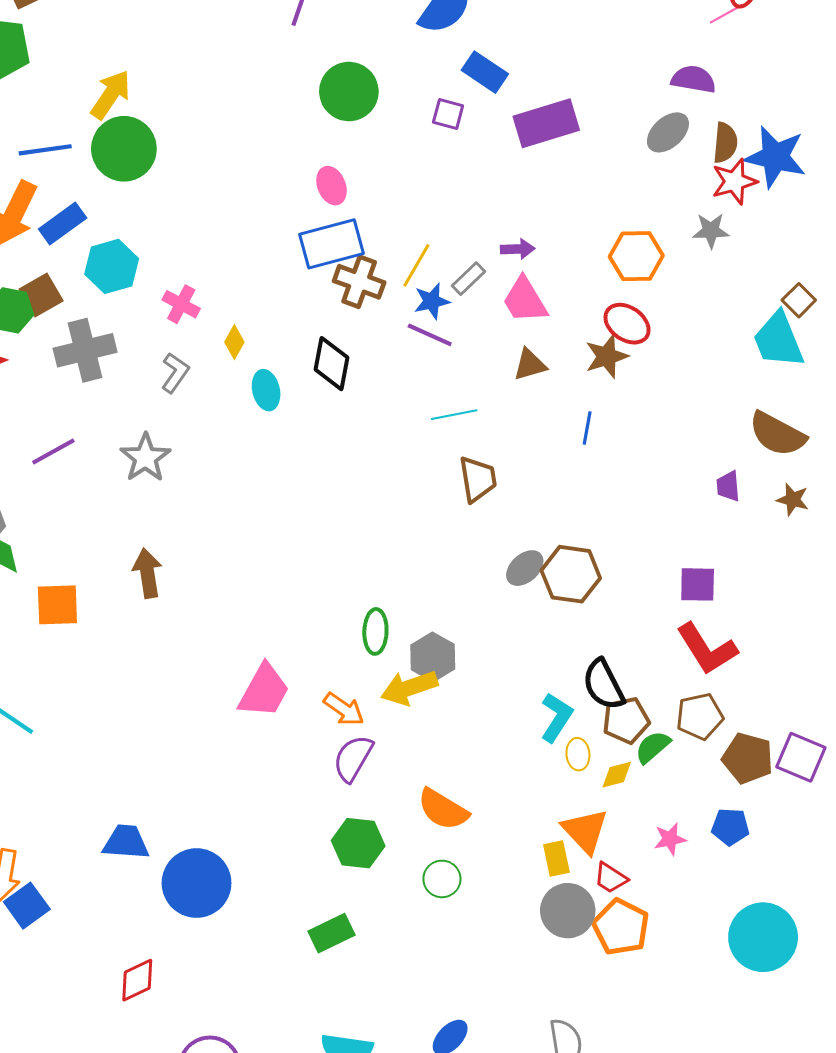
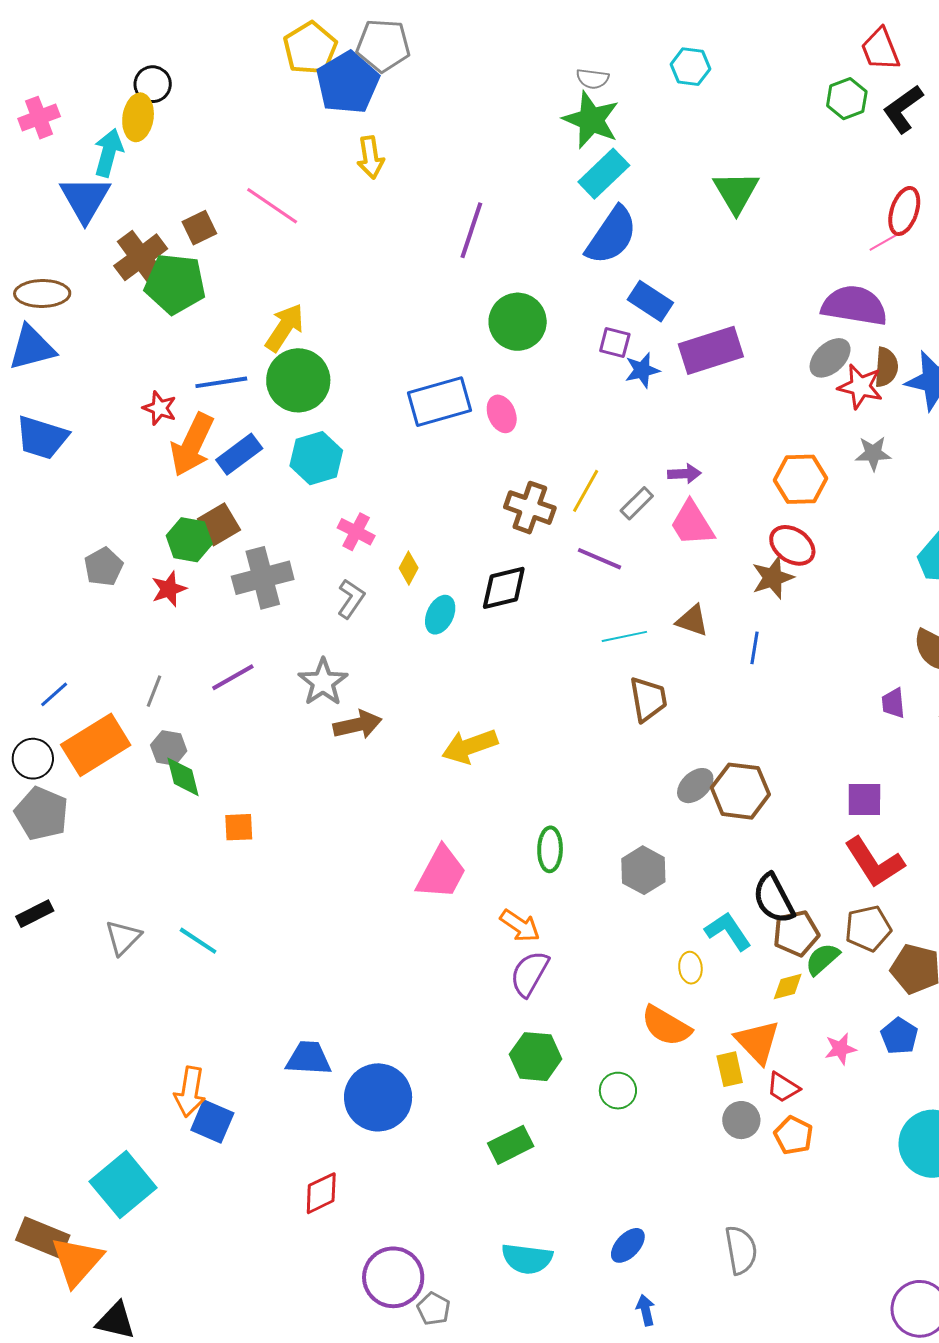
purple semicircle: (693, 79) -> (854, 306), size x1.5
red star: (734, 182) -> (860, 387), moved, turned 30
blue rectangle: (331, 244) -> (440, 402), moved
cyan hexagon: (112, 266) -> (316, 458), moved
blue star: (432, 301) -> (642, 370), moved
black diamond: (331, 364) -> (504, 588), turned 66
brown triangle: (530, 365) -> (692, 621), moved, turned 36
cyan ellipse: (266, 390) -> (440, 615), turned 39
brown arrow: (147, 573) -> (357, 725), moved, turned 87
orange square: (57, 605) -> (239, 827), size x0.7
gray hexagon: (433, 657) -> (643, 870), moved
yellow arrow: (409, 688) -> (470, 746), moved
pink trapezoid: (264, 691) -> (441, 873), moved
cyan L-shape: (556, 717) -> (728, 931), turned -66
yellow ellipse: (578, 754) -> (690, 968), moved
orange semicircle: (443, 809) -> (666, 1026), moved
blue pentagon: (730, 827) -> (899, 1036), turned 30
blue square: (27, 906) -> (212, 1121), turned -30
gray circle: (568, 911) -> (741, 1120), size x0.7
orange pentagon: (621, 927) -> (794, 1135), size x0.7

